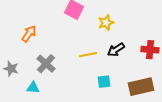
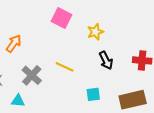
black arrow: (116, 50) -> (106, 60), turned -84
yellow line: (88, 55) -> (65, 67), moved, turned 36

